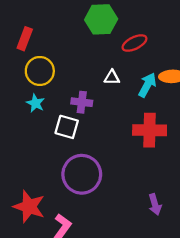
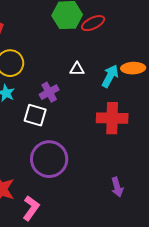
red ellipse: (134, 43) -> (93, 23), moved
purple cross: (82, 102) -> (49, 92), turned -36

